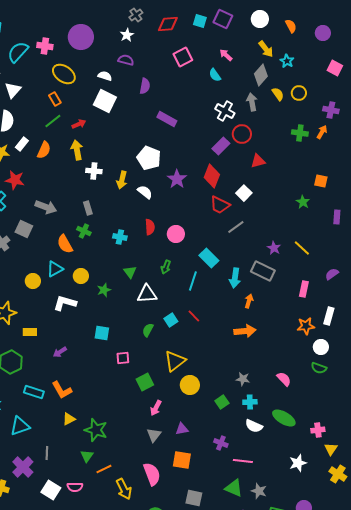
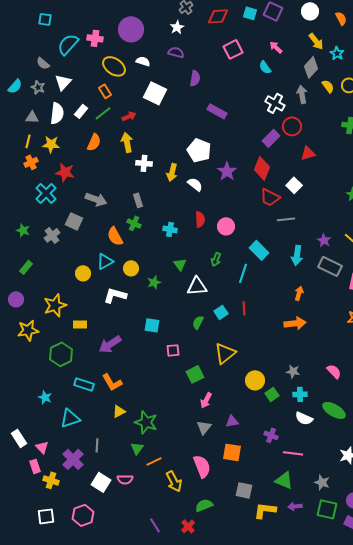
white semicircle: (105, 76) -> (143, 61), moved
white rectangle: (22, 144) -> (81, 111), moved
gray line: (236, 227) -> (286, 219), turned 30
gray rectangle: (263, 271) -> (330, 266), moved
cyan arrow: (235, 278) -> (297, 255), moved
red line: (194, 316) -> (244, 308), turned 40
purple arrow: (60, 352) -> (110, 344), size x1.6
yellow circle: (190, 385) -> (255, 380), moved
gray star: (259, 491) -> (322, 482), moved

